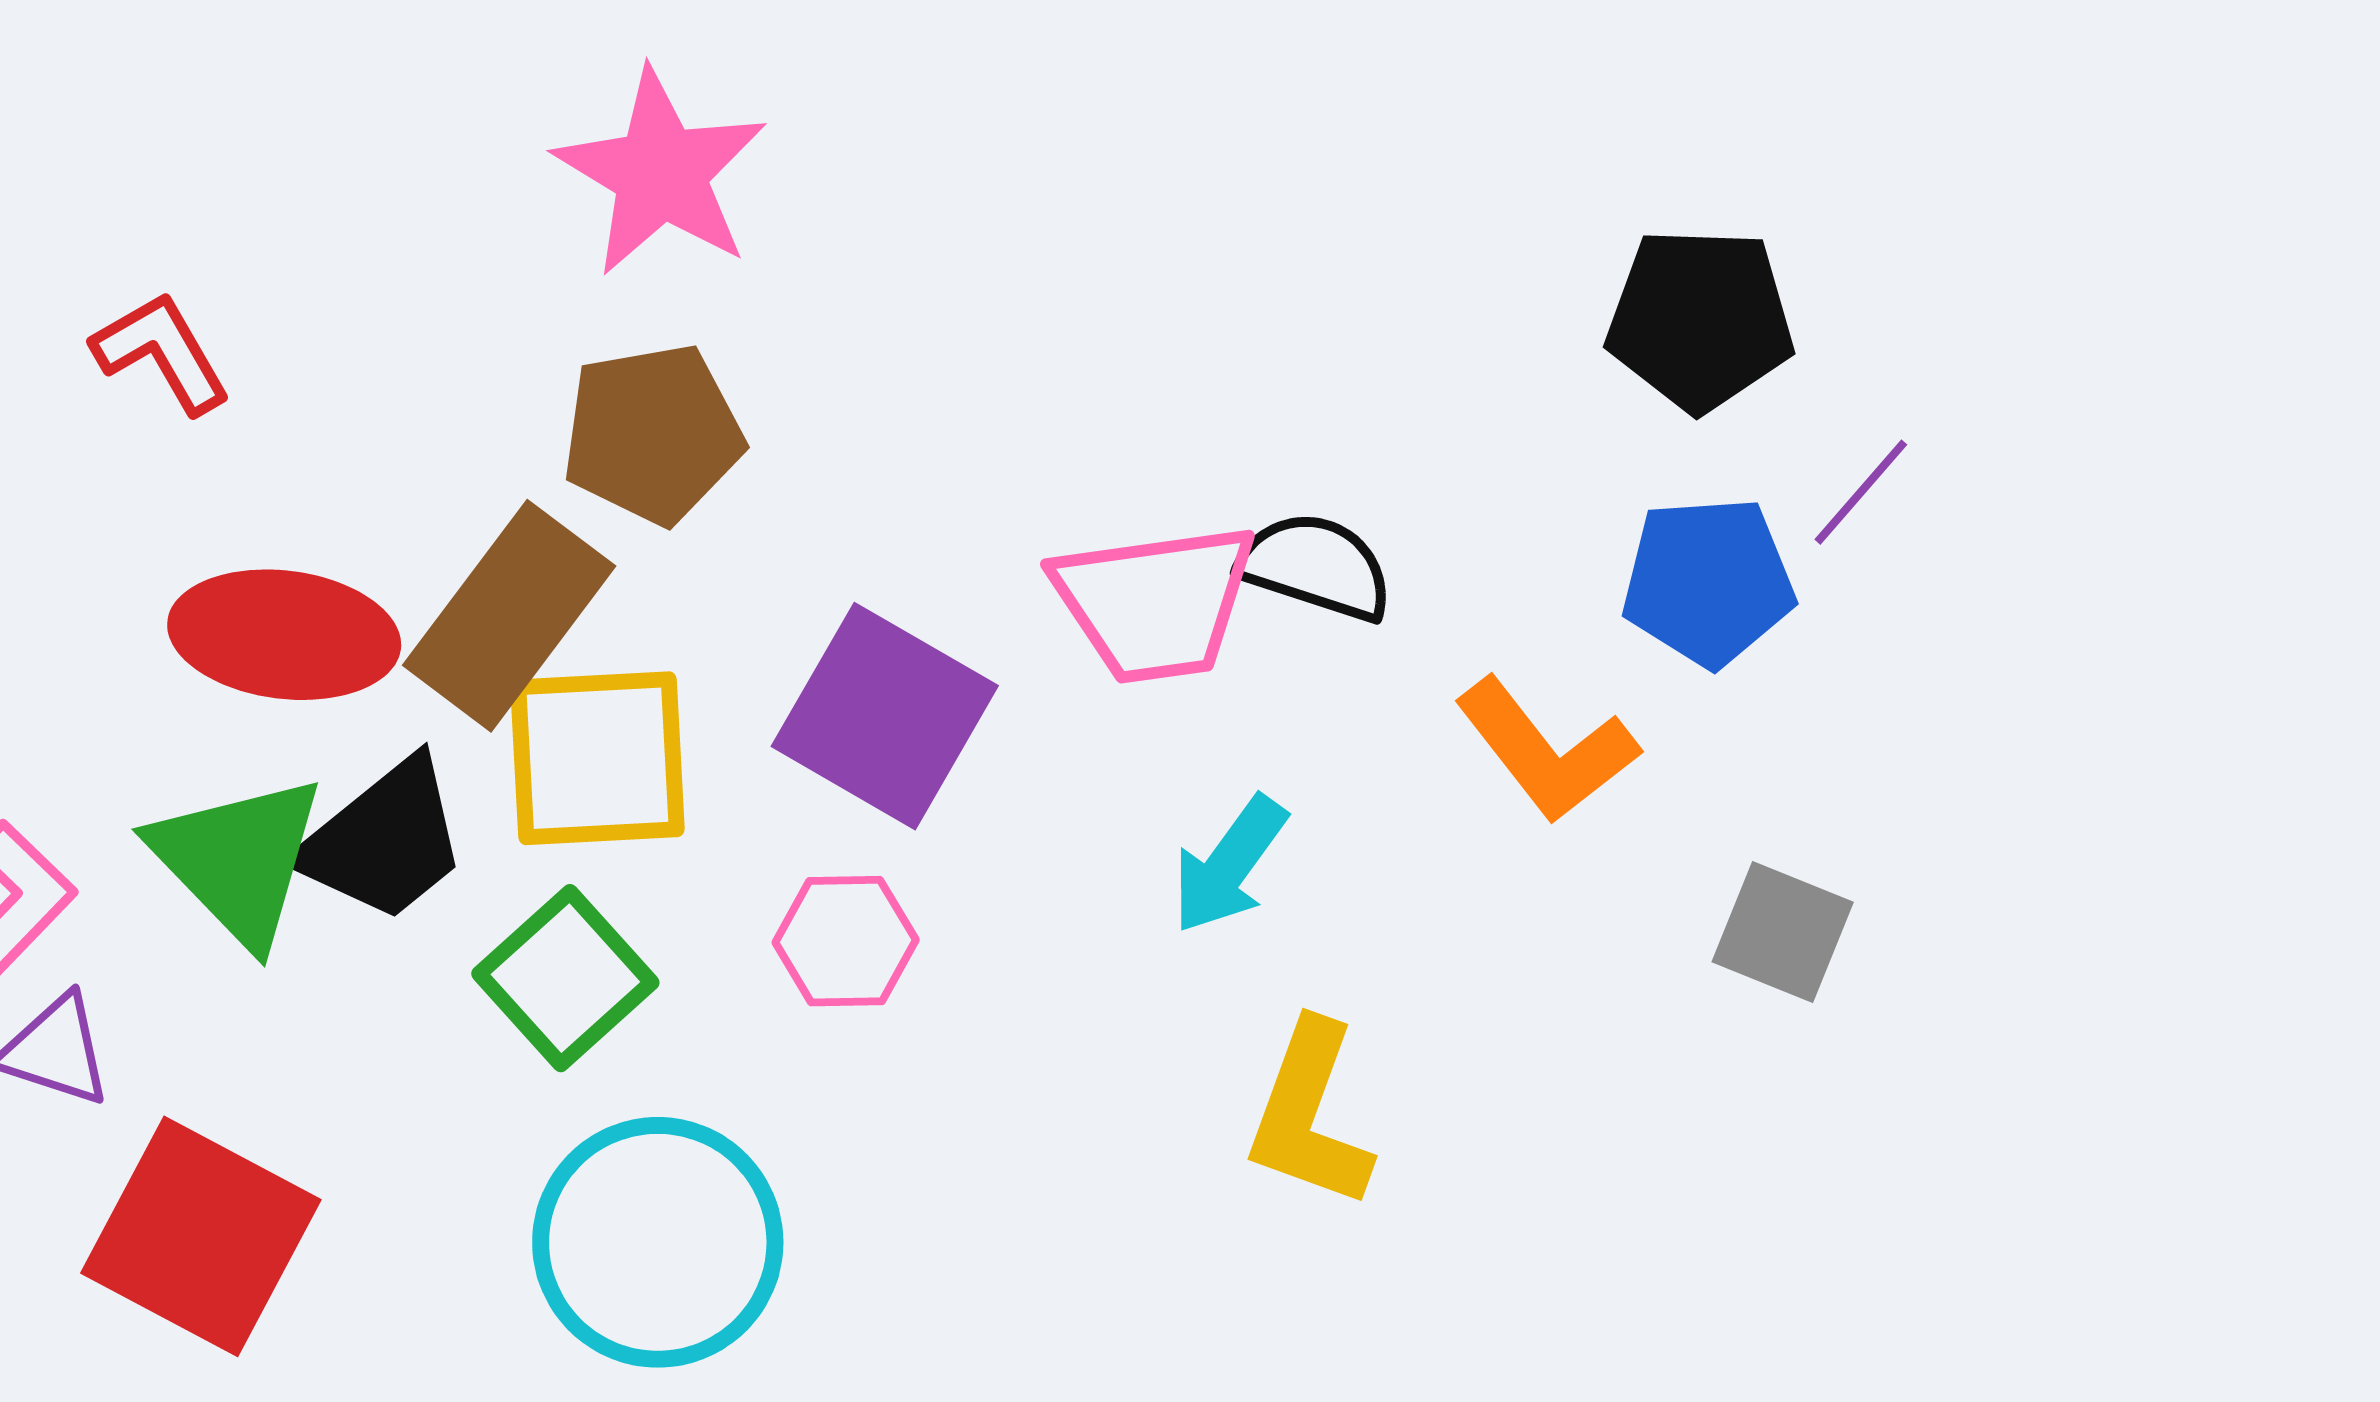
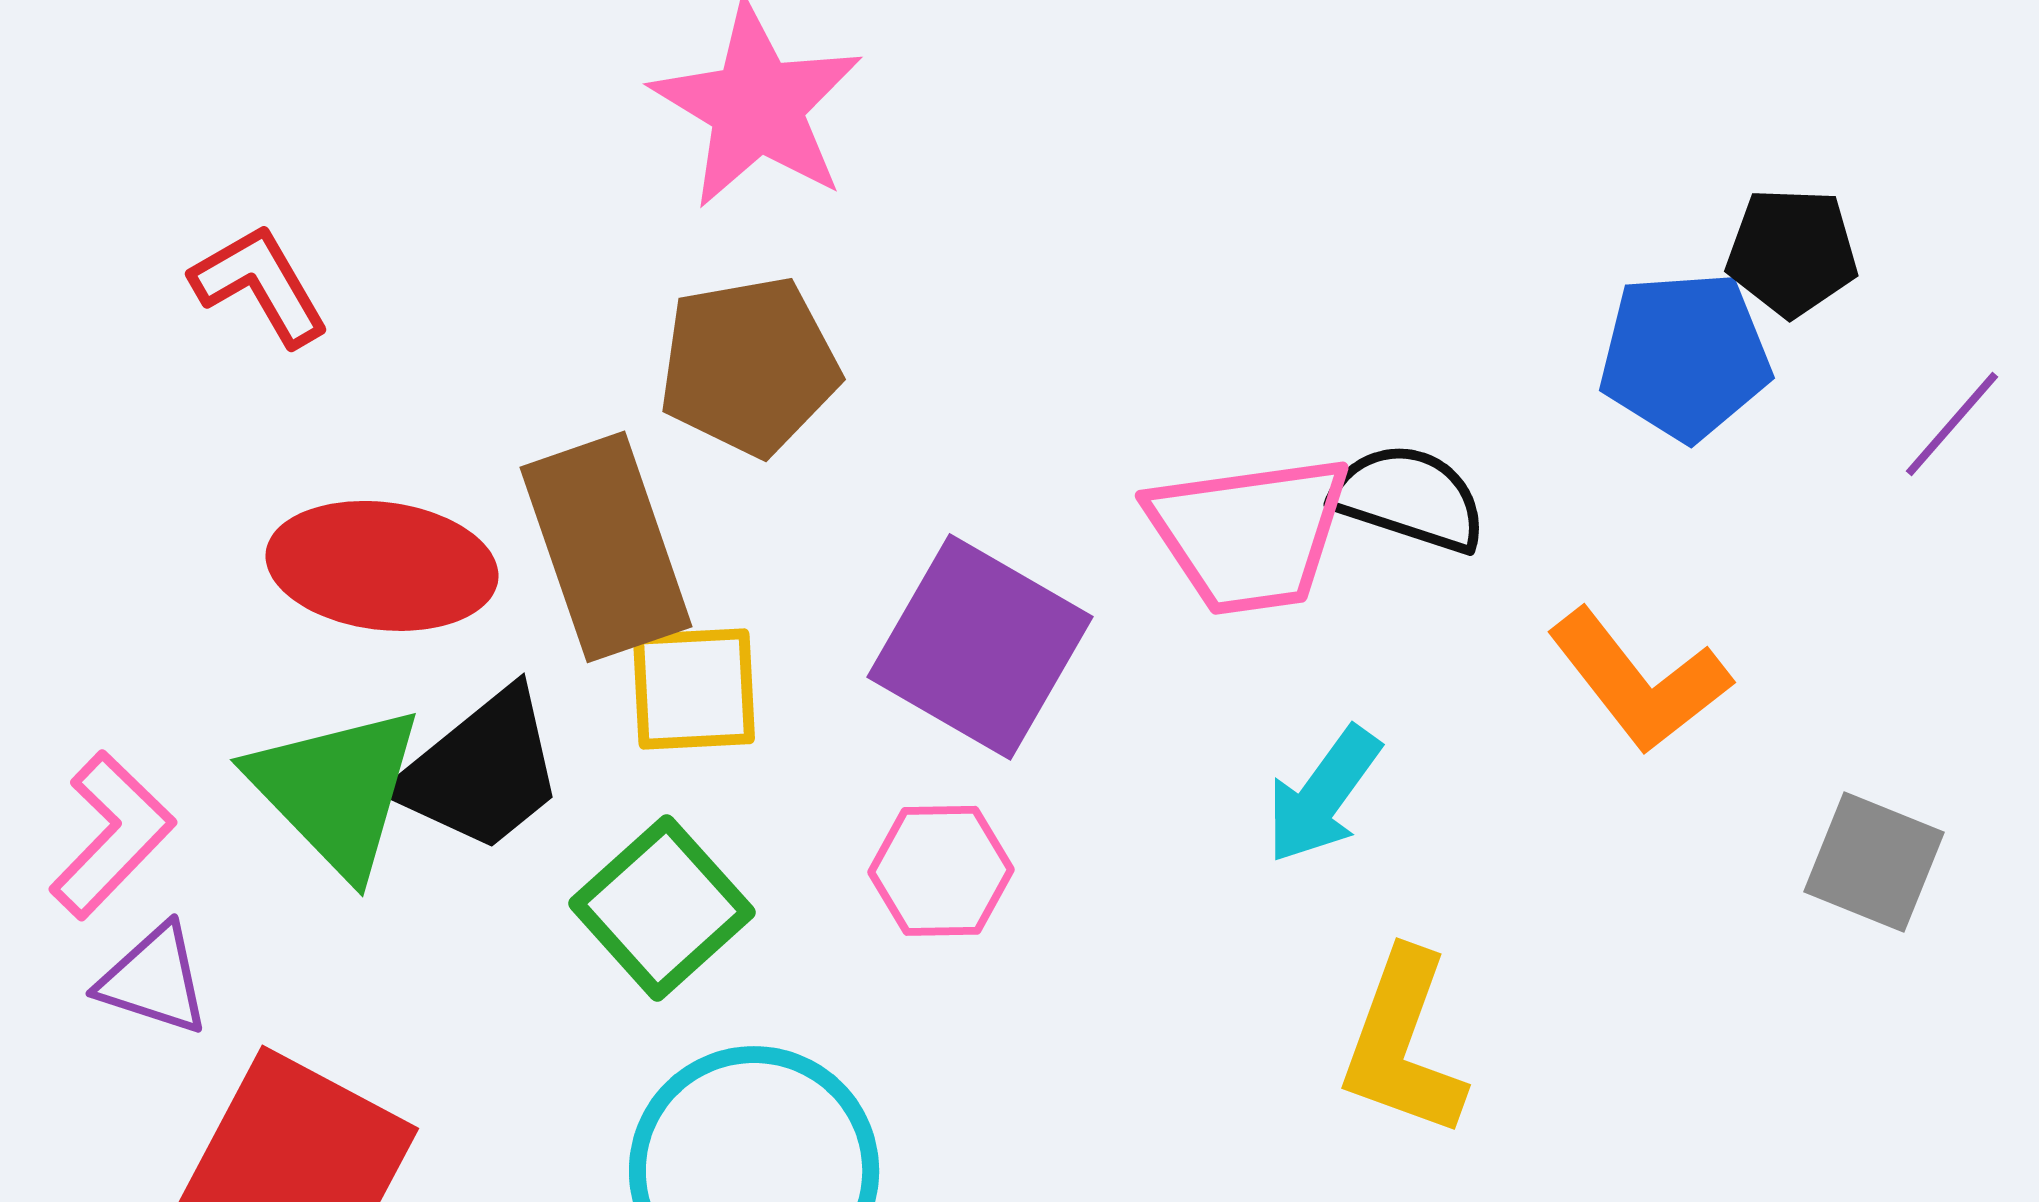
black pentagon: (1700, 319) -> (1792, 252), size x0.7
blue pentagon: (1708, 581) -> (1685, 356), moved
brown rectangle: (509, 616) -> (606, 547), turned -56
yellow square: (597, 758) -> (694, 689), size x0.7

